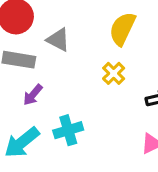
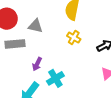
purple arrow: (33, 95) -> (37, 64), moved

